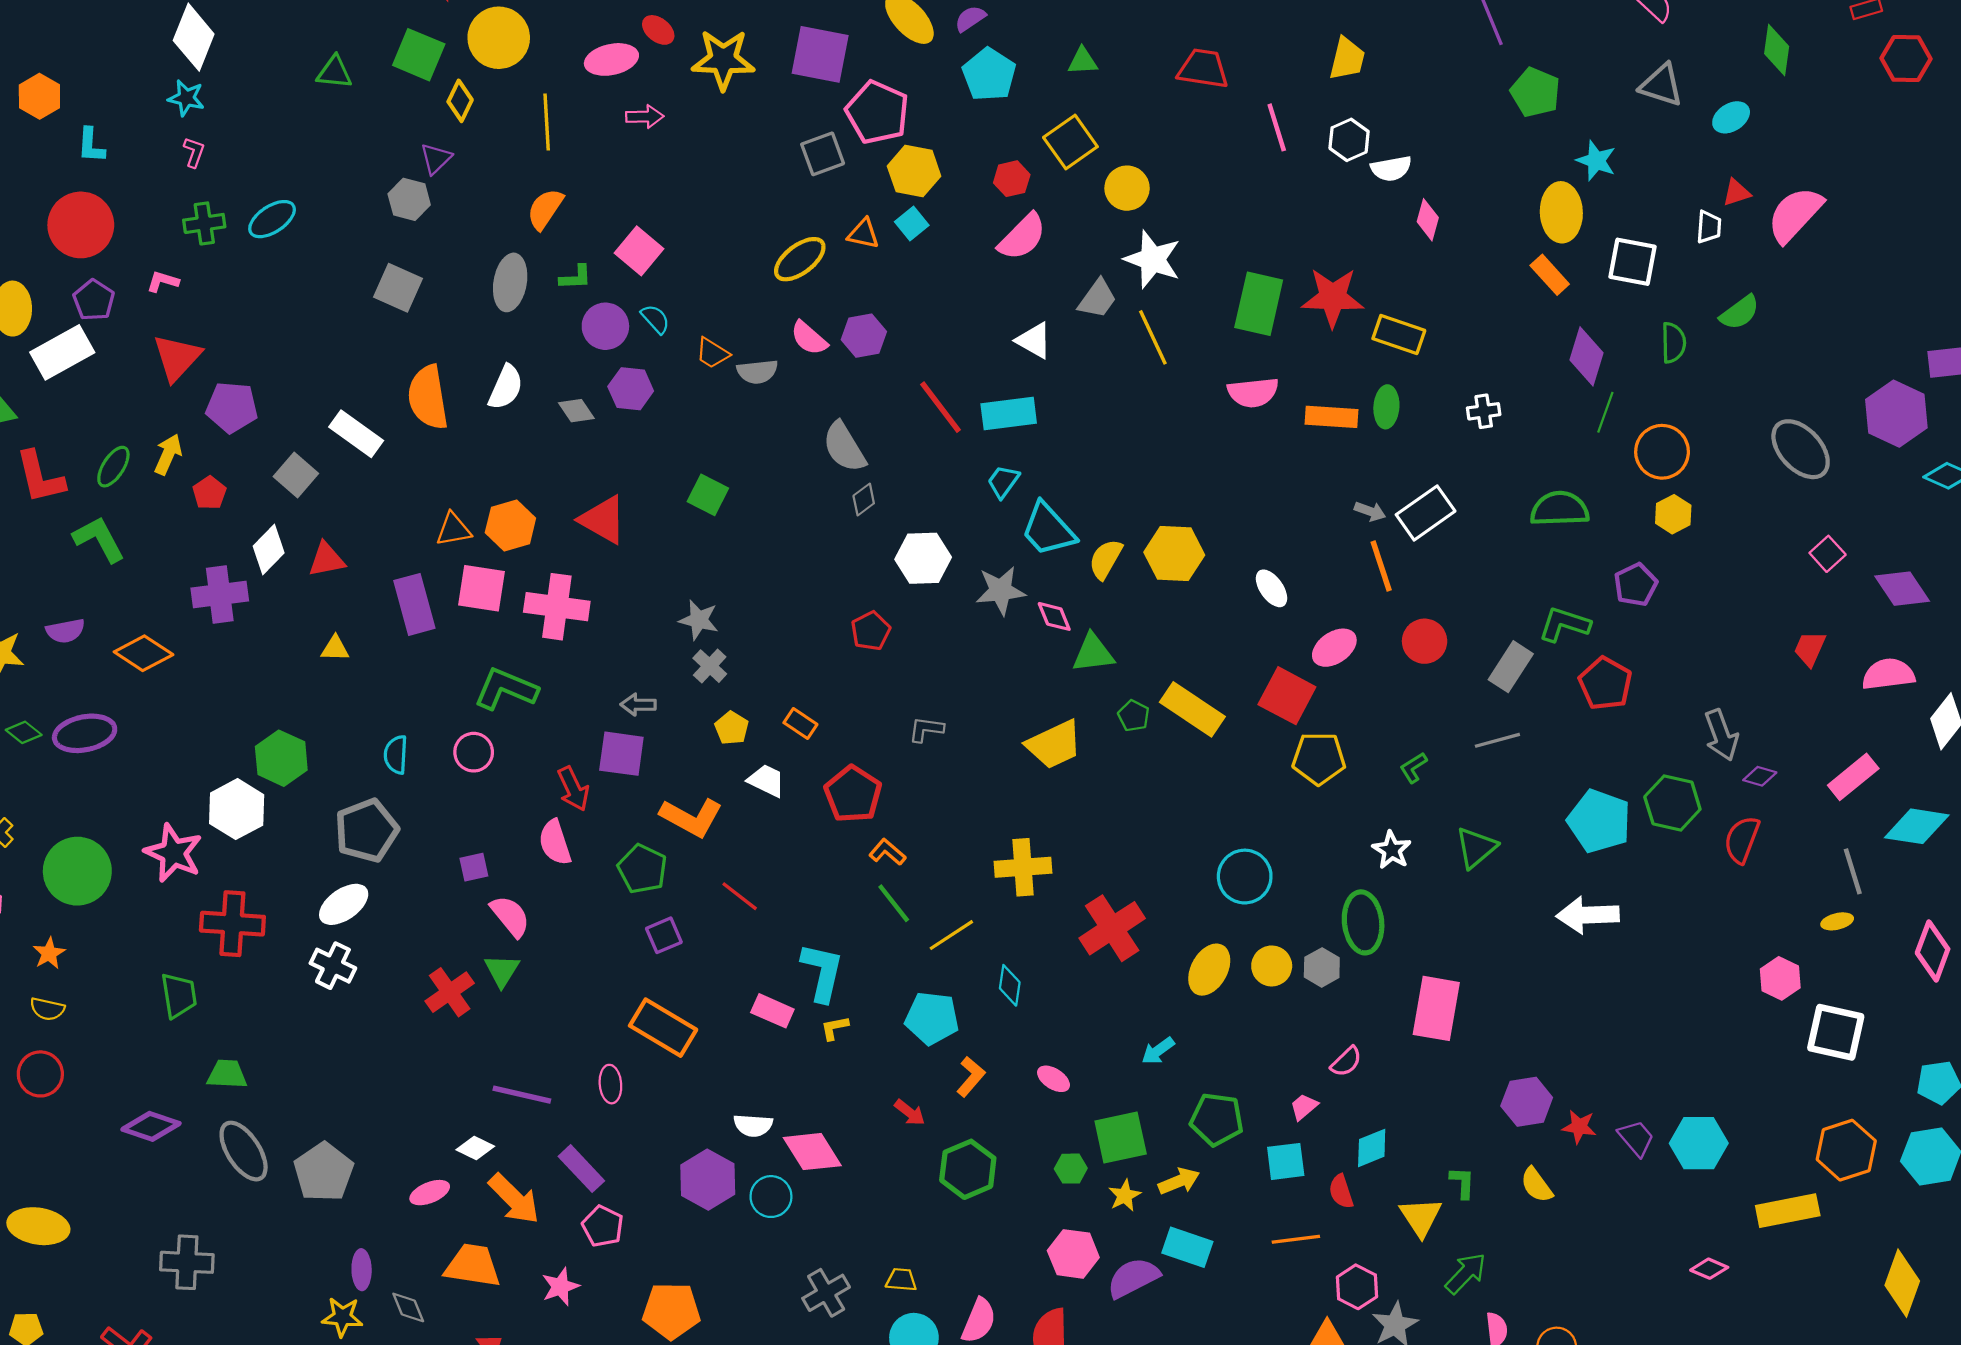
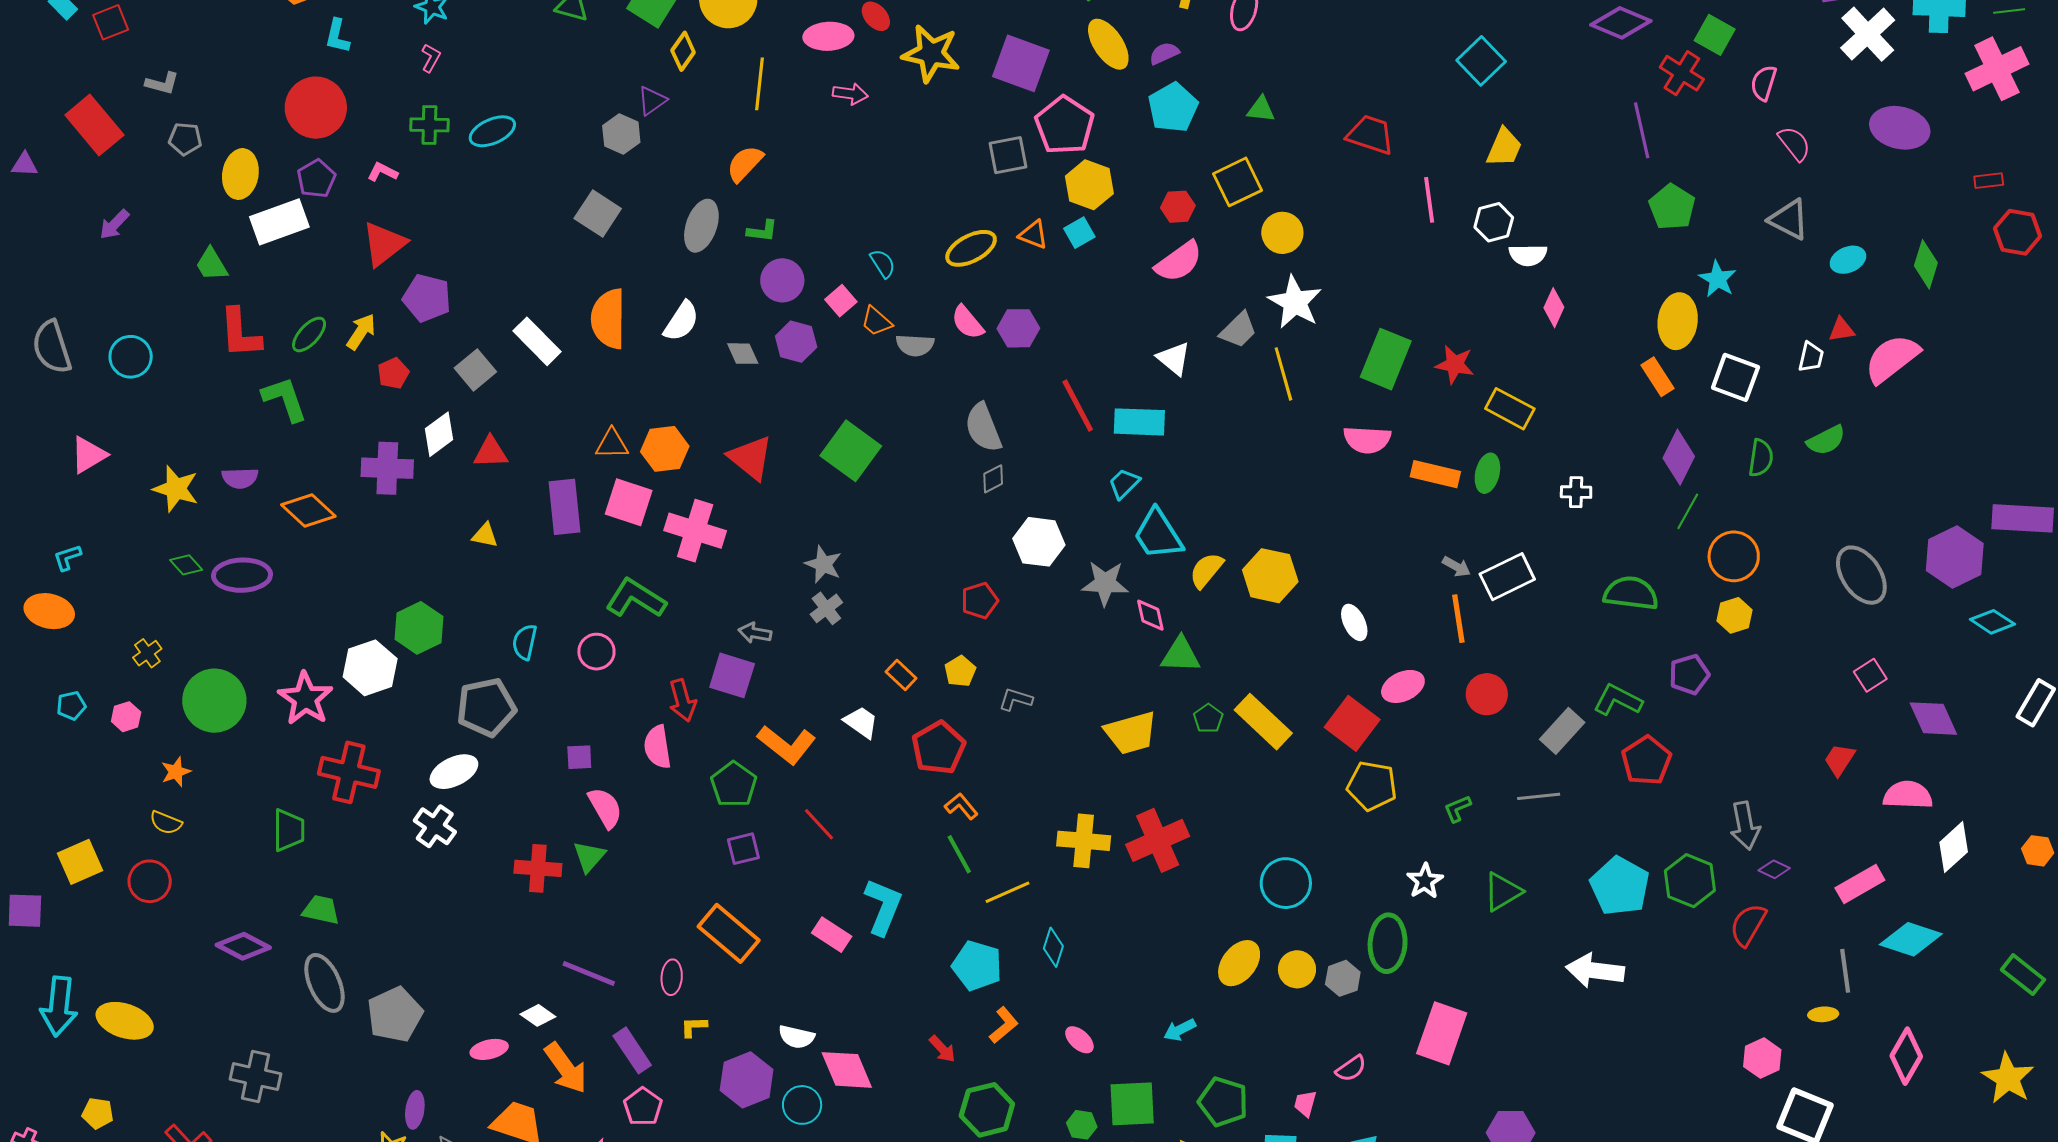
green diamond: (1777, 50) -> (1926, 264), moved
pink square: (639, 251) -> (841, 301), moved, size x0.7
red star: (1333, 297) -> (1455, 364), size x0.7
cyan semicircle: (655, 319) -> (883, 263), moved
green square: (708, 495) -> (851, 451), size x1.5
yellow pentagon: (732, 728) -> (960, 671), moved
red cross: (1112, 928) -> (1158, 840), moved
red cross: (450, 992) -> (538, 868), turned 30
yellow L-shape: (835, 1028) -> (694, 1027), moved
pink trapezoid: (1304, 1107) -> (1305, 1104), turned -44

